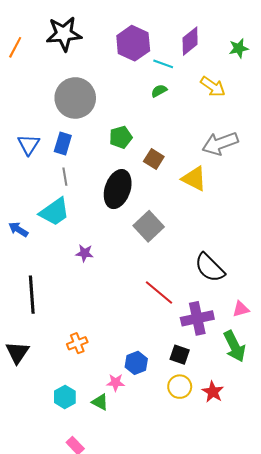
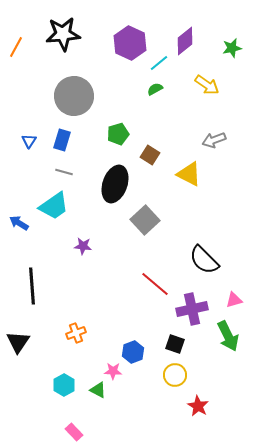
cyan line: (163, 64) -> (159, 63), turned -60
gray arrow: (220, 144) -> (214, 140), size x0.7
blue triangle: (29, 145) -> (29, 141), size x0.7
gray line: (65, 177) -> (64, 172), turned -66
red star: (213, 392) -> (198, 406), moved

